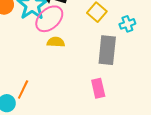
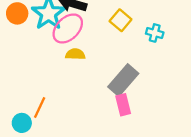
cyan cross: (127, 24) -> (155, 33), turned 35
gray rectangle: (107, 50) -> (123, 80), moved, turned 36

